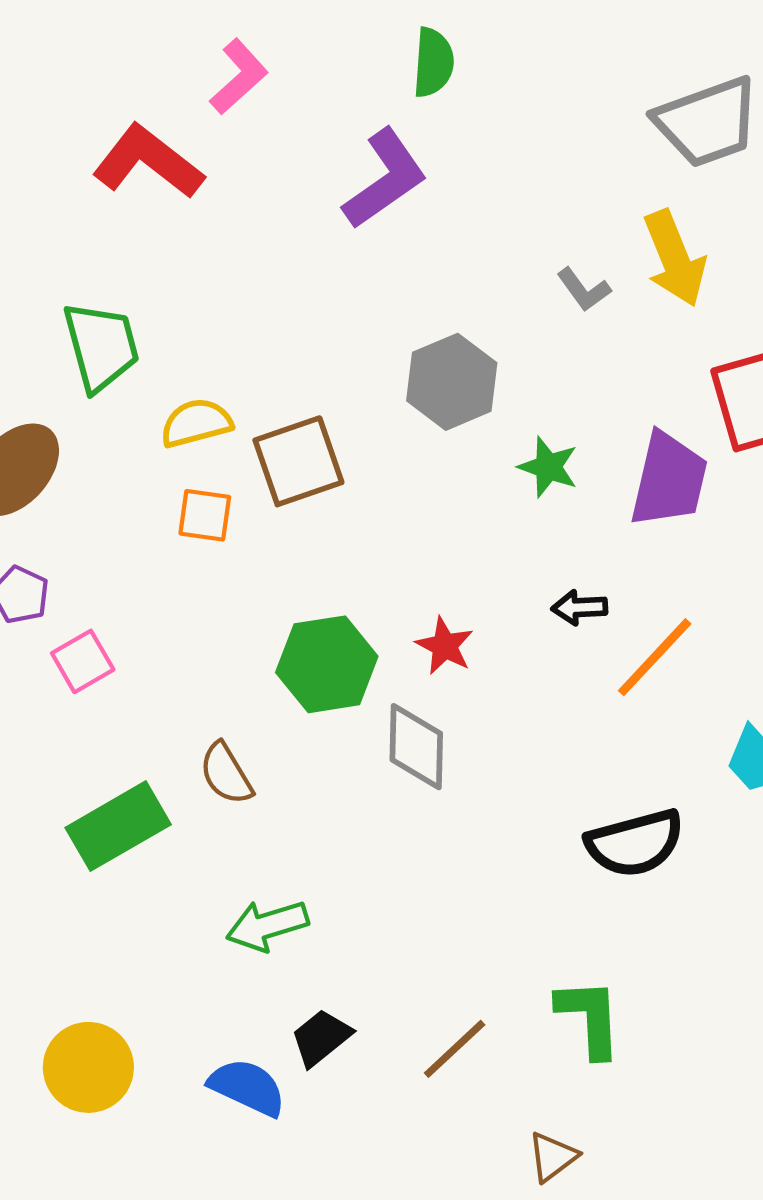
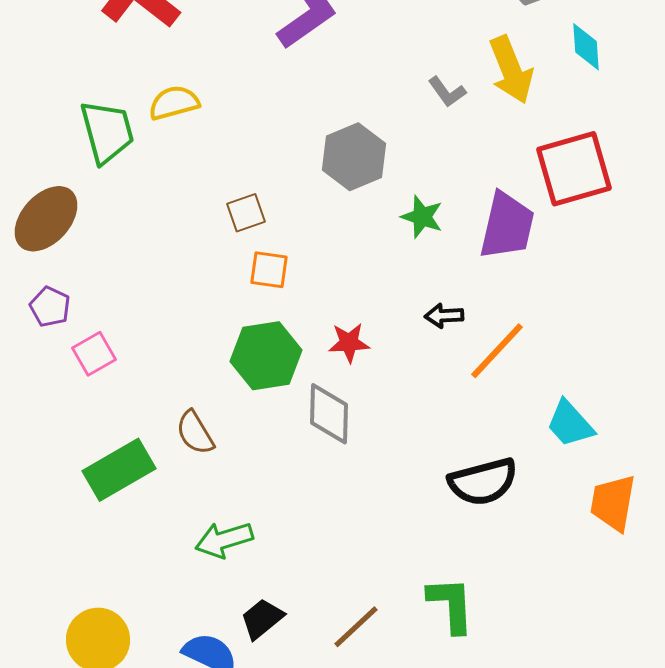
yellow semicircle: (196, 423) -> (174, 103), moved
brown square: (298, 461) -> (246, 213), size x0.6
orange square: (205, 515) -> (269, 270), moved
red star: (445, 646) -> (349, 343), turned -30

